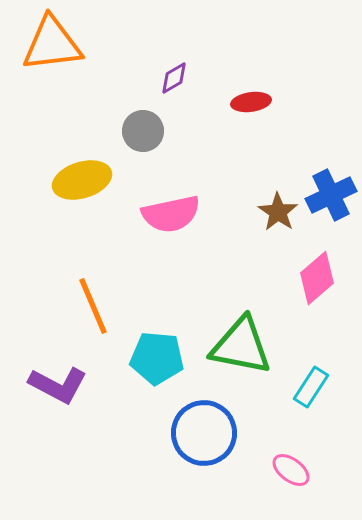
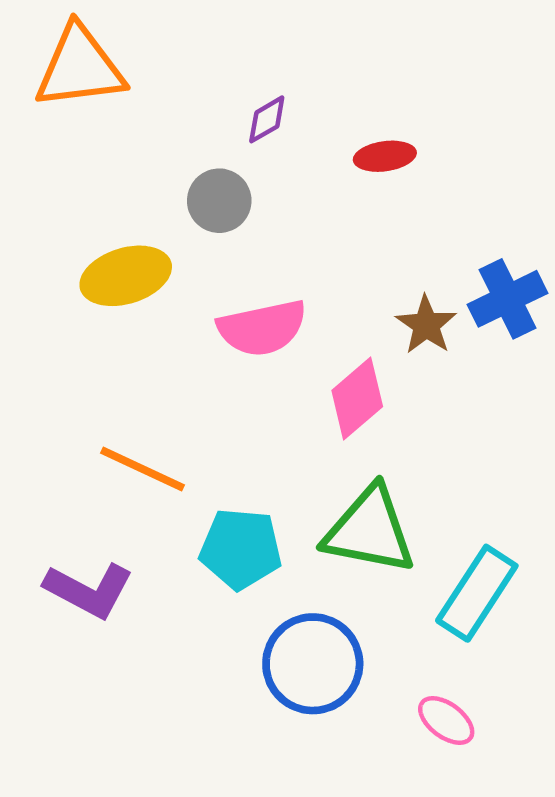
pink diamond: (317, 278) -> (357, 398), moved
orange line: (93, 306) -> (143, 469), turned -42
cyan rectangle: (311, 387) -> (477, 593), size x1.5

